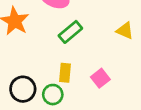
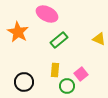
green circle: (53, 95) -> (67, 86), moved

